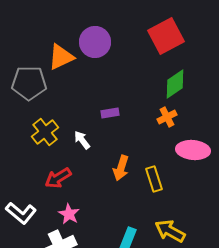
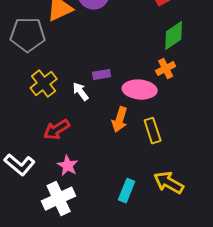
purple rectangle: (110, 113) -> (102, 75), moved
pink ellipse: (193, 150) -> (140, 90), moved

